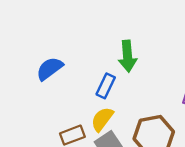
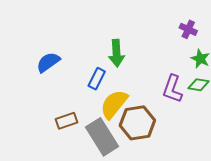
yellow semicircle: (102, 119) -> (114, 104), moved, size x1.4

